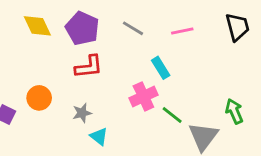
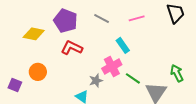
yellow diamond: (37, 26) -> (34, 34), moved, turned -50
red L-shape: (89, 67) -> (72, 48), turned -145
gray star: (82, 113) -> (96, 81), moved

